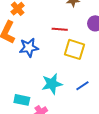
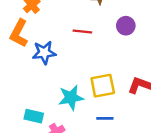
yellow square: (74, 49) -> (103, 86), moved, turned -30
blue line: (82, 86) -> (105, 118), moved, turned 32

